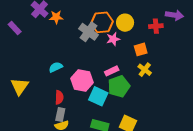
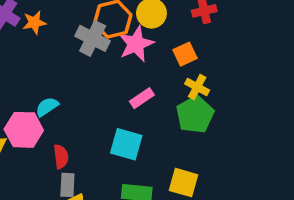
pink star: (113, 39) -> (136, 44), size x1.5
pink hexagon: (82, 80) -> (24, 130), moved
green pentagon: (119, 86) -> (195, 115), moved

